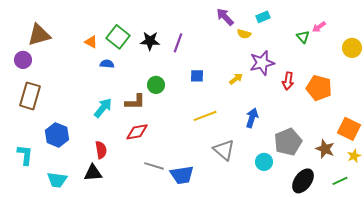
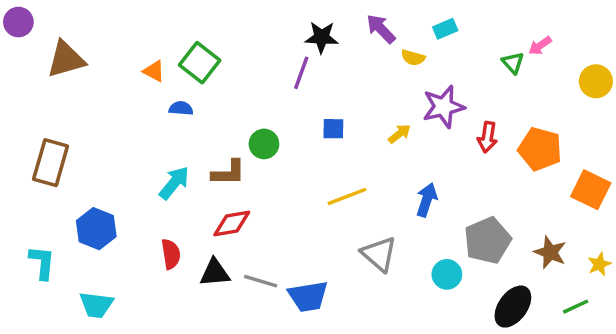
black star: (150, 41) -> (322, 37), moved
purple circle: (23, 60) -> (18, 22), moved
orange square: (349, 129) -> (591, 190), moved
black triangle: (93, 173) -> (215, 273), moved

